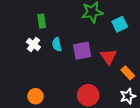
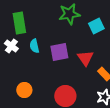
green rectangle: (42, 21) -> (19, 23), size x1.5
orange circle: (35, 96) -> (24, 90), moved

